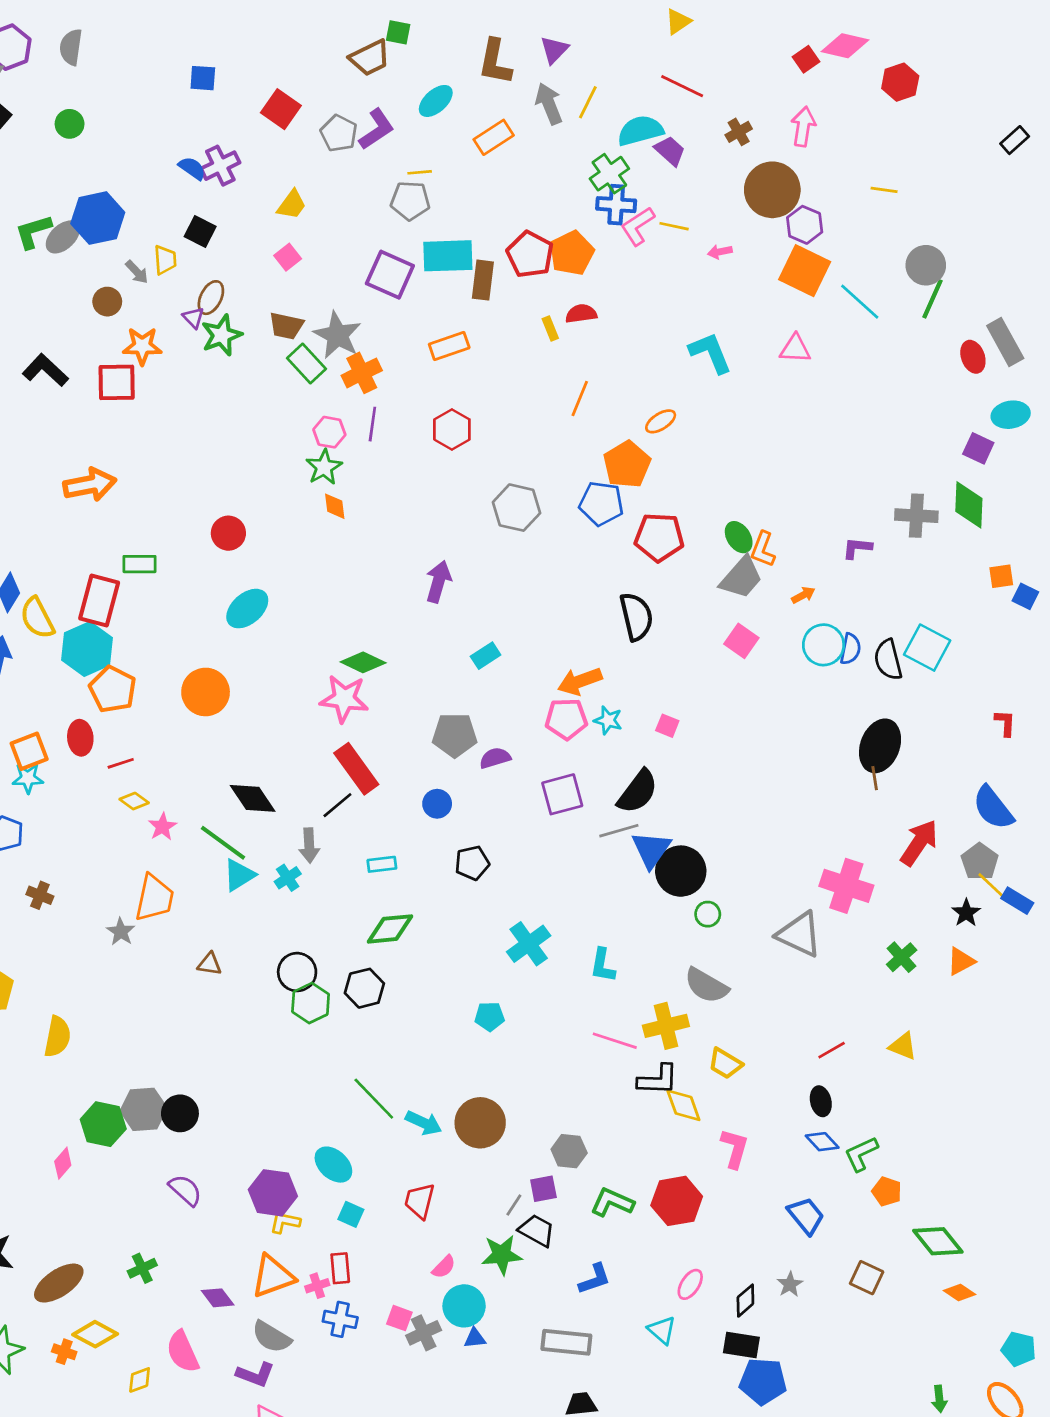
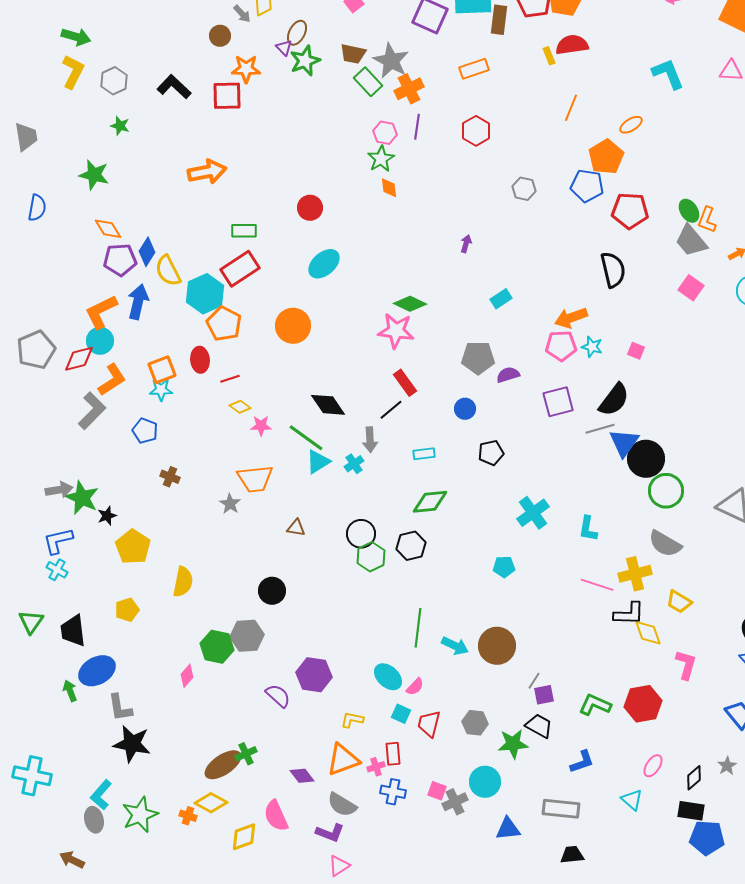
red semicircle: (581, 314) -> (572, 45), size x1.4
gray hexagon: (517, 508) -> (524, 189), size x0.7
gray trapezoid: (741, 578) -> (691, 241), turned 99
purple arrow: (438, 582) -> (466, 244), size x0.6
red rectangle: (99, 600) -> (240, 269), moved, turned 42
red rectangle: (356, 769) -> (405, 383), size x0.7
pink star: (162, 827) -> (261, 426), turned 30
orange trapezoid: (154, 898) -> (255, 479), turned 72
green circle: (708, 914) -> (666, 491), size x1.8
green line: (374, 1099) -> (418, 628), turned 51
black circle: (180, 1113) -> (272, 591), moved
gray hexagon: (569, 1151) -> (475, 723), moved
purple hexagon: (273, 1193) -> (314, 675), moved
red trapezoid: (420, 1201) -> (429, 724), moved
gray line: (514, 1205) -> (534, 681), moved
pink semicircle: (444, 1267) -> (415, 687), moved
brown ellipse: (59, 1283) -> (223, 765), moved
blue triangle: (475, 1338) -> (508, 829), moved, size x1.5
yellow diamond: (140, 1380) -> (244, 837), size x1.4

